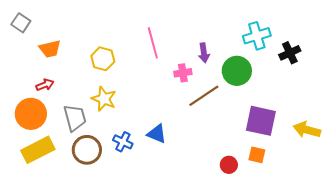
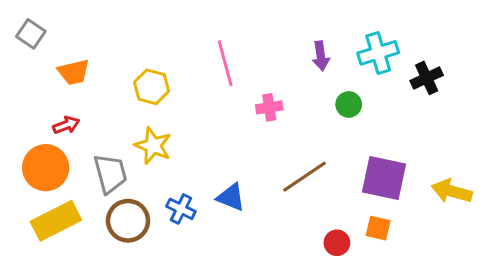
purple arrow: (204, 53) -> (321, 56), moved
green circle: (237, 71) -> (349, 104), size x0.6
brown line: (204, 96) -> (305, 177), moved

